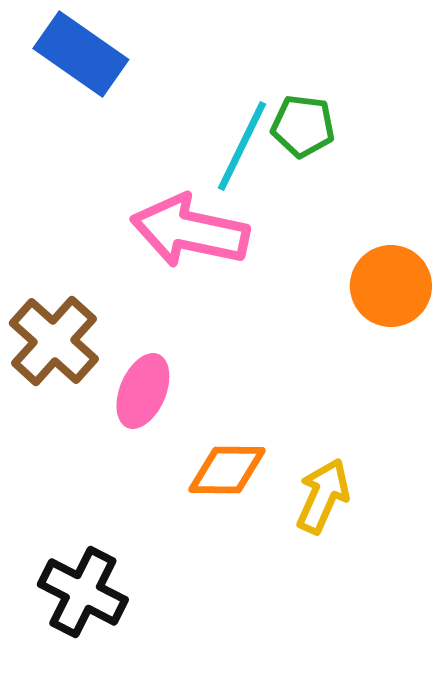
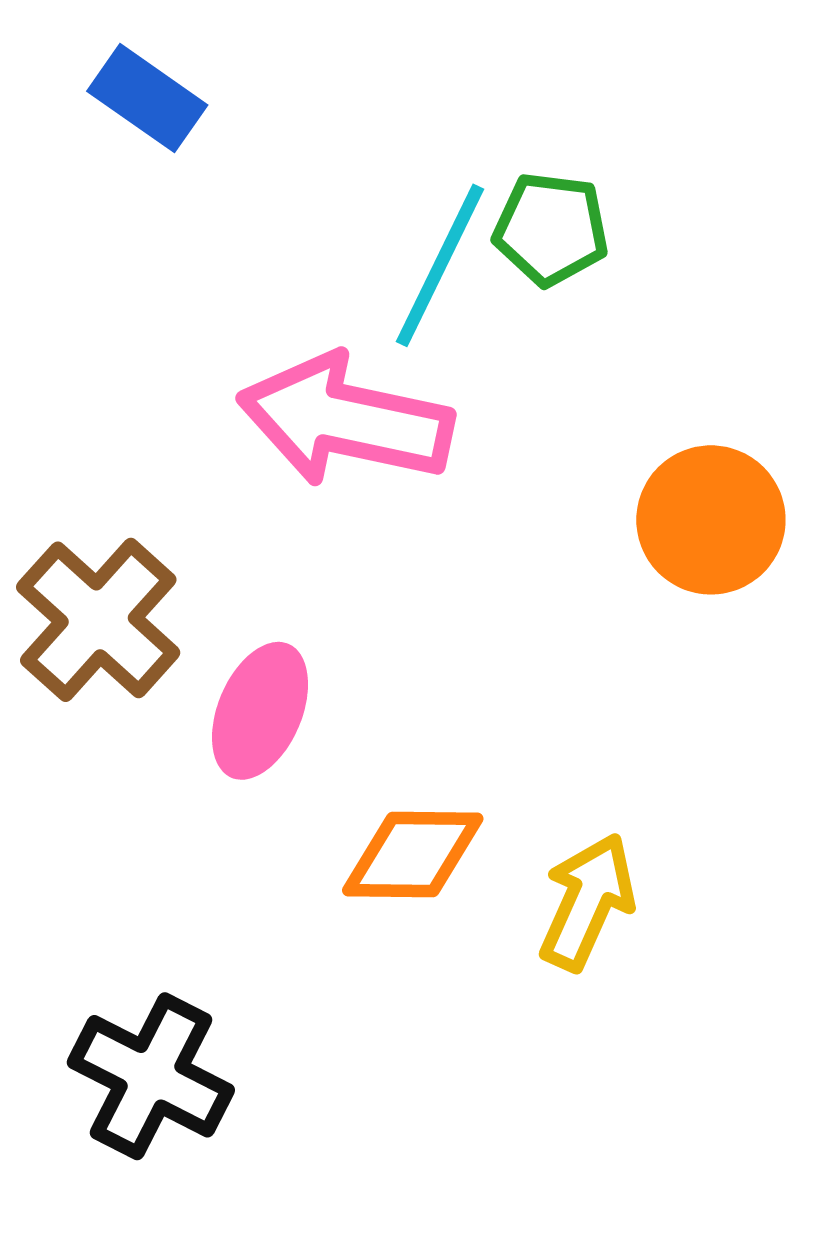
blue rectangle: (81, 54) -> (147, 98), size x0.7

